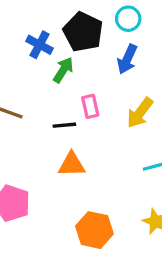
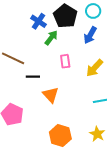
black line: (64, 125) -> (33, 77), moved
orange triangle: (72, 164) -> (51, 95), turned 42

